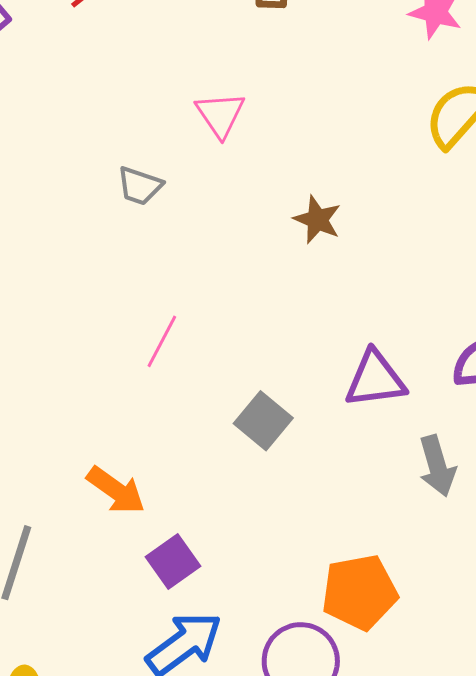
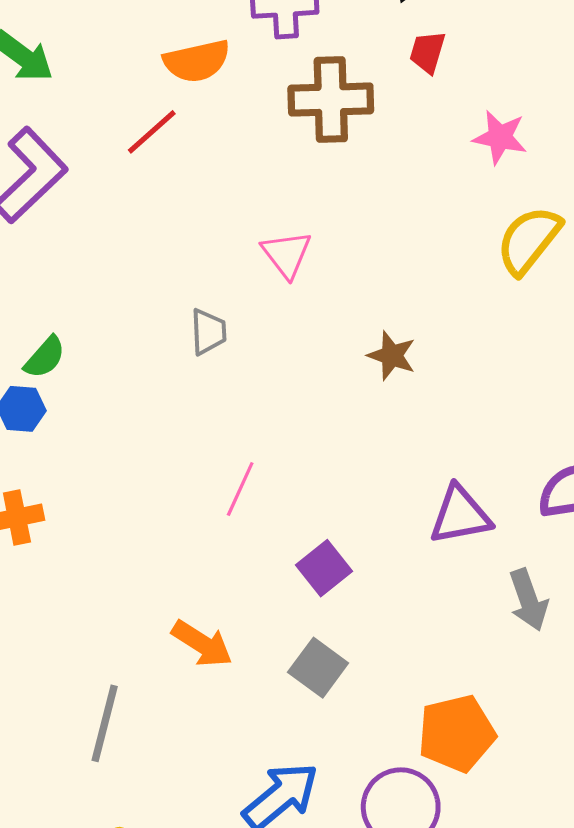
gray trapezoid: (140, 186) -> (208, 332), turned -108
gray square: (263, 421) -> (318, 668), moved
purple square: (173, 561) -> (324, 568), moved

